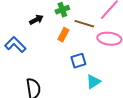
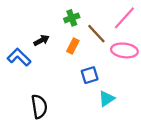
black arrow: (36, 20) -> (41, 40), moved
brown line: (84, 24) -> (96, 34), turned 30

